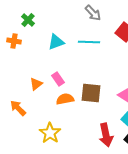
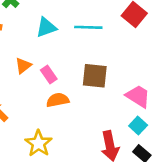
orange triangle: (36, 84) -> (23, 66), moved
brown square: (91, 93) -> (95, 76), moved

